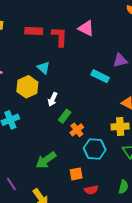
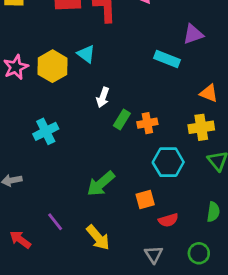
yellow hexagon: (27, 87) -> (53, 66), moved
orange cross: (77, 130) -> (147, 123), moved, turned 32

